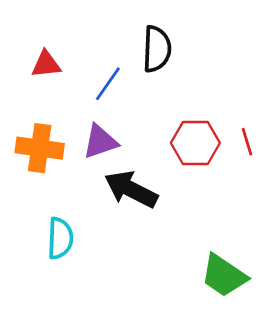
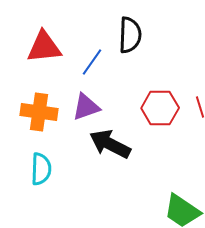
red triangle: (46, 64) -> (44, 47), size x1.5
cyan semicircle: (60, 238) -> (41, 169), moved

